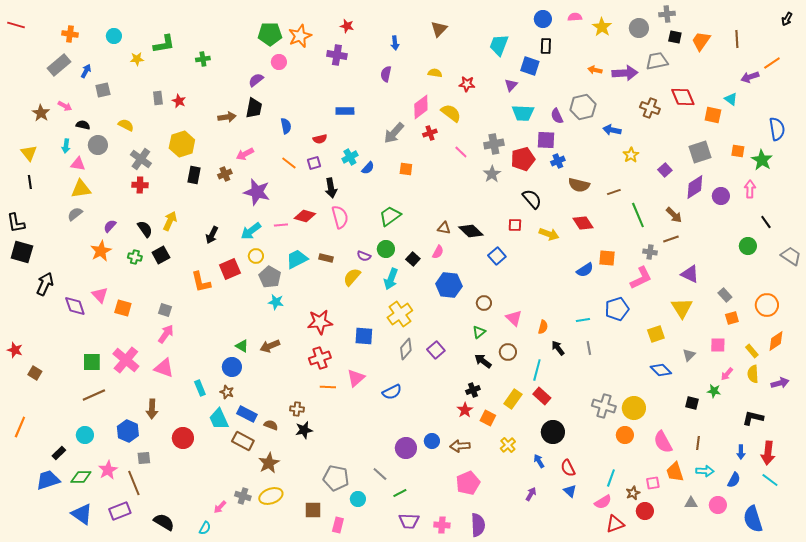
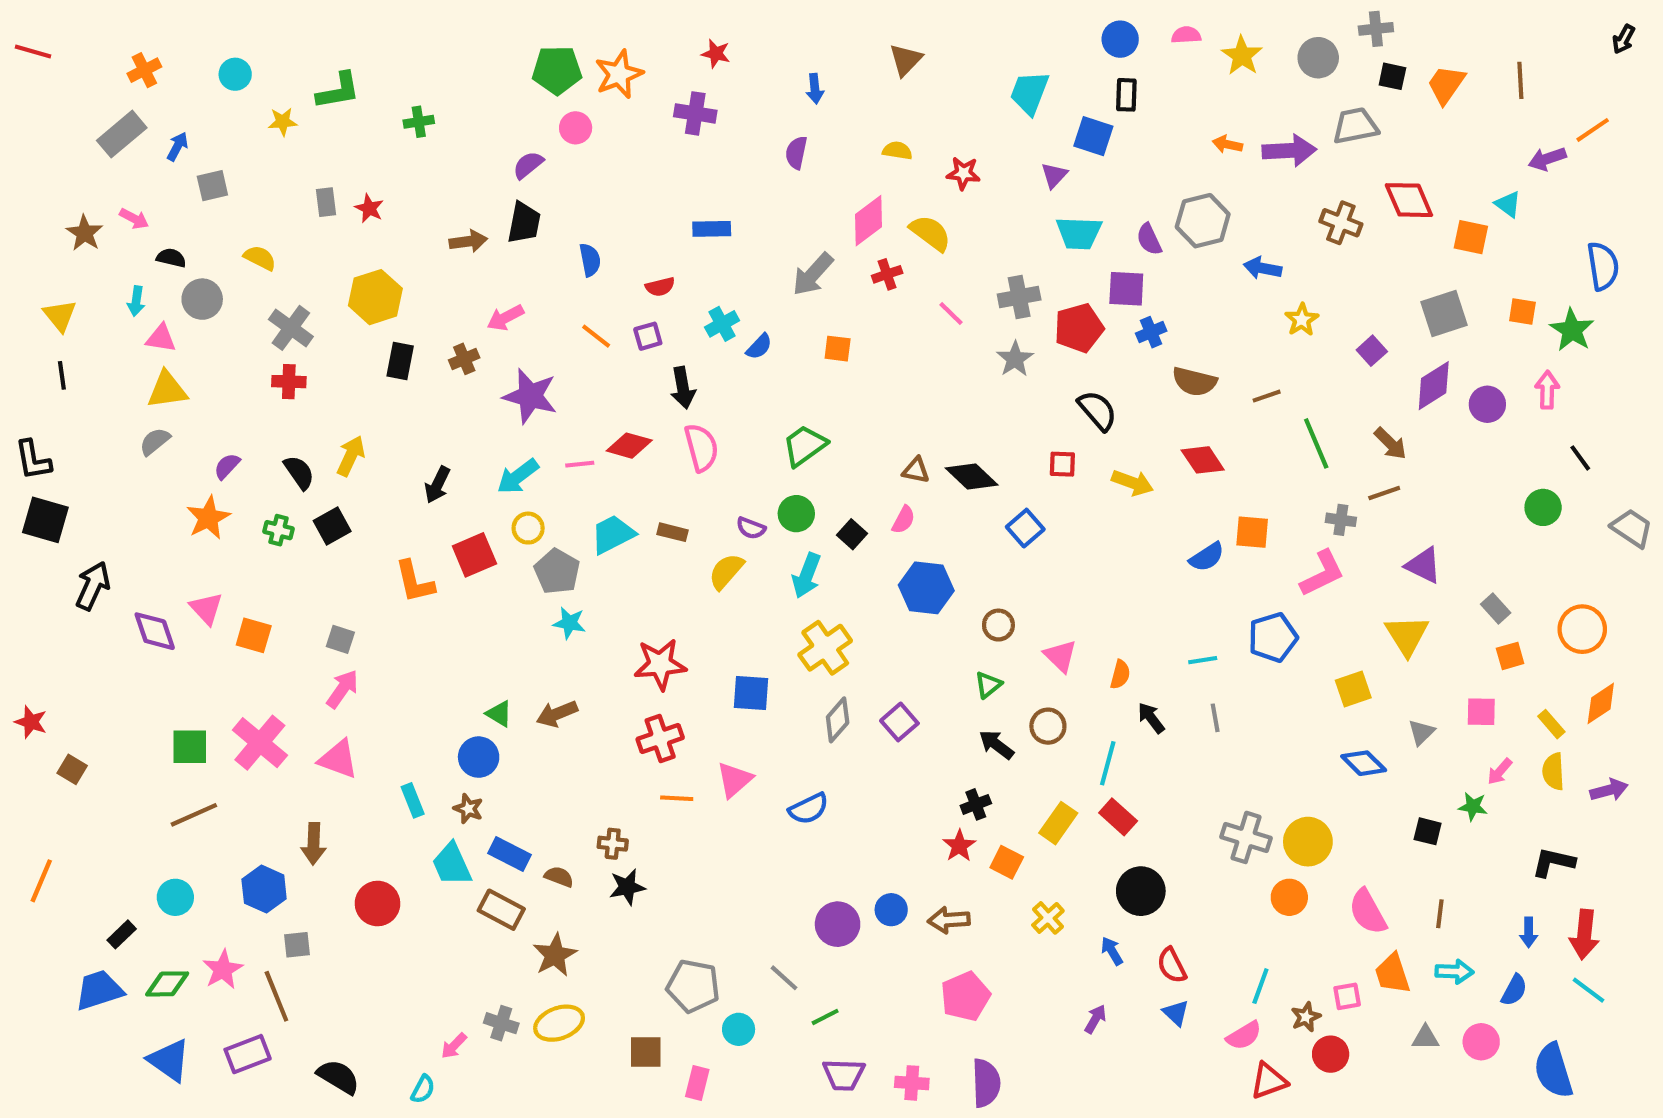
orange cross: (70, 34) -> (144, 70), turned -35

